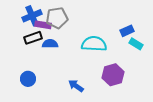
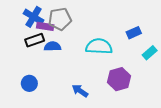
blue cross: (32, 16) -> (34, 17), turned -36
cyan rectangle: (136, 44) -> (150, 53), moved, turned -72

